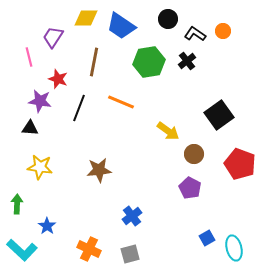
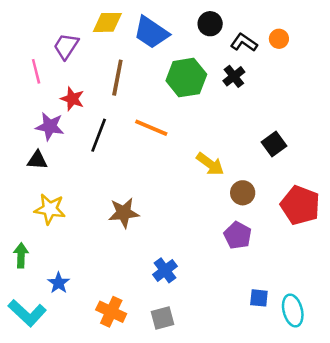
black square: (219, 115) -> (274, 144), size x0.7
blue square: (207, 238) -> (259, 298), turned 35

